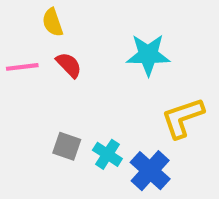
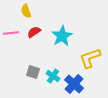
cyan star: (148, 55) -> (62, 36), moved, turned -30
red semicircle: (69, 65) -> (34, 32), turned -80

